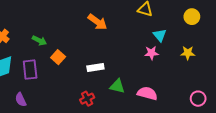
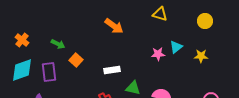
cyan triangle: (160, 35) -> (176, 47), moved, turned 32
pink star: (151, 53) -> (158, 54), moved

